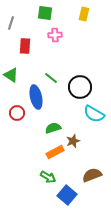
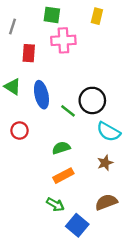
pink cross: (55, 35) -> (63, 40), size x1.5
green line: (51, 78) -> (68, 111), moved
blue ellipse: (36, 97) -> (41, 95), moved
brown star: (73, 141) -> (105, 163), moved

